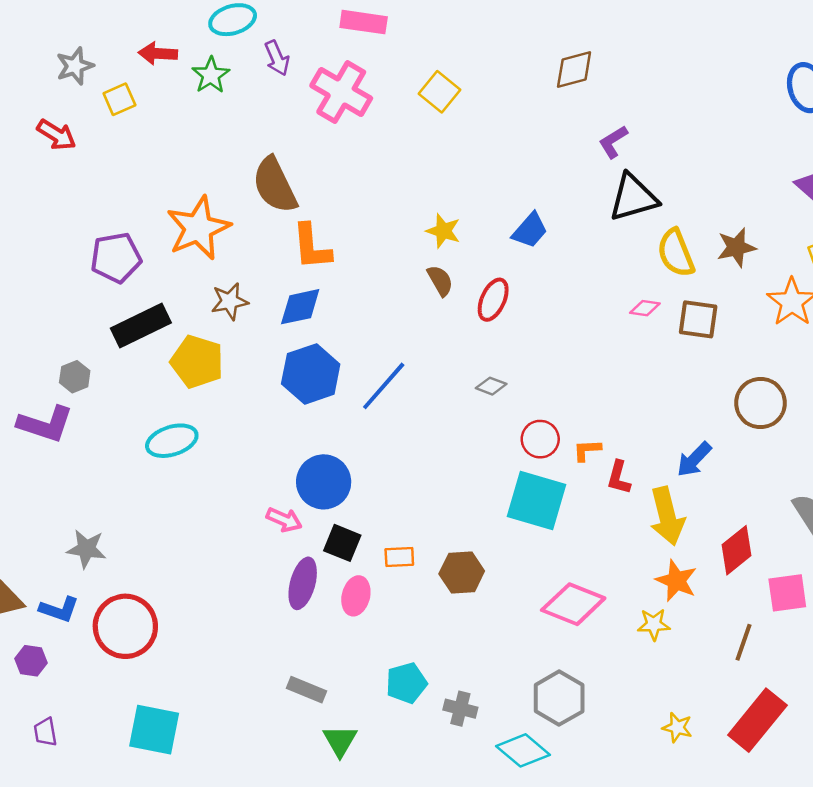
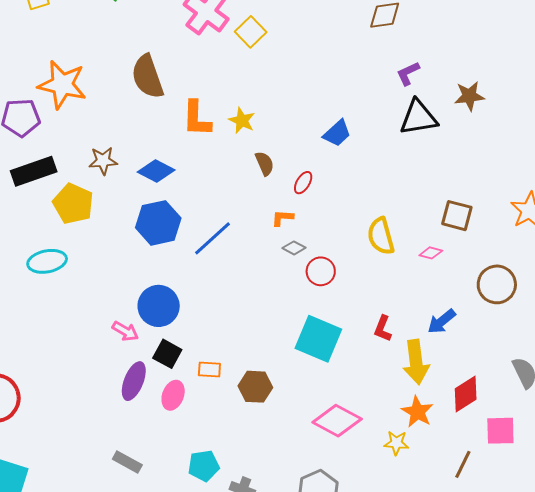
yellow square: (440, 92) -> (251, 32), moved
orange star: (198, 228) -> (62, 85), moved, turned 30
yellow star: (443, 231) -> (242, 121), moved
orange L-shape: (312, 247) -> (197, 119), moved
brown star: (736, 247) -> (469, 96), moved
yellow semicircle: (676, 253) -> (381, 236), moved
red ellipse: (493, 300) -> (303, 183), size x0.7
blue diamond: (300, 307) -> (156, 171), turned 33
pink diamond: (645, 308) -> (431, 253), moved
red circle: (540, 439) -> (321, 271), moved
orange L-shape: (587, 450) -> (282, 218), moved

